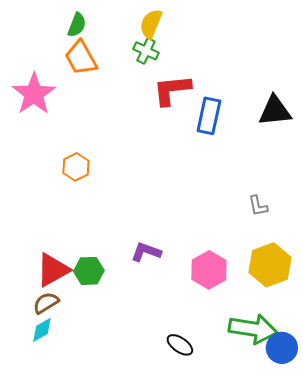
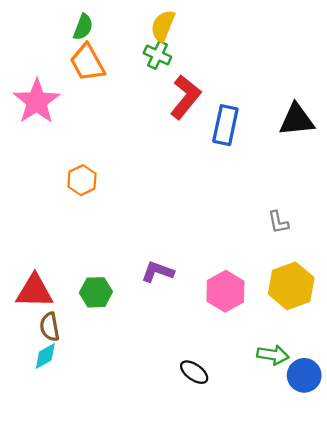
red L-shape: (172, 90) -> (186, 97), turned 135
red triangle: (53, 270) -> (35, 291), moved, turned 30
brown semicircle: (46, 303) -> (50, 327), turned -68
green arrow: (253, 329) -> (273, 355), size x0.6

